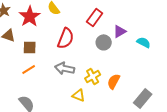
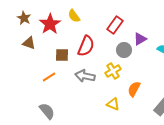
brown square: (30, 47) -> (62, 55), moved
yellow cross: (93, 76) -> (113, 71), moved
yellow triangle: (79, 95) -> (113, 104), moved

